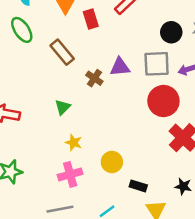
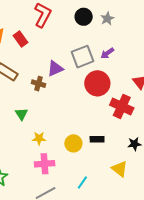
black circle: (171, 32) -> (84, 17), moved
pink cross: (70, 174) -> (45, 164), turned 30
black rectangle: (138, 186) -> (97, 139), moved

